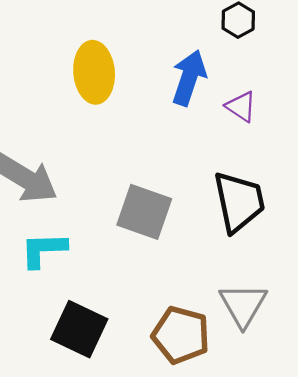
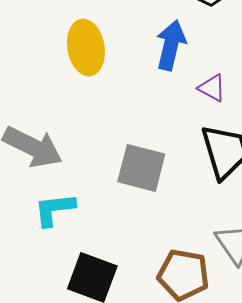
purple triangle: (241, 107) -> (212, 88), moved

